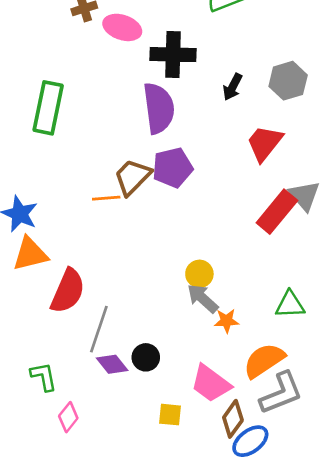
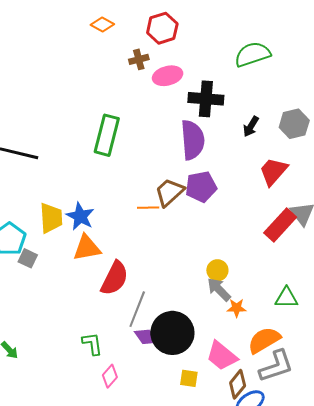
pink ellipse: (122, 27) -> (168, 76), turned -36
black circle: (146, 357) -> (172, 333), size x2.0

